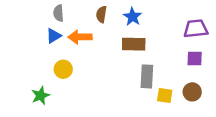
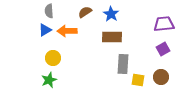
brown semicircle: (101, 14) -> (85, 12), turned 48
purple square: (195, 58) -> (163, 49), turned -32
green star: (41, 96) -> (49, 80), moved

